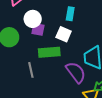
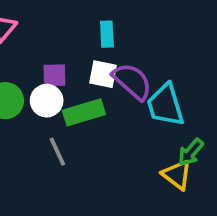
white circle: (33, 19) -> (47, 101), moved
purple semicircle: (76, 72) -> (132, 81), moved

